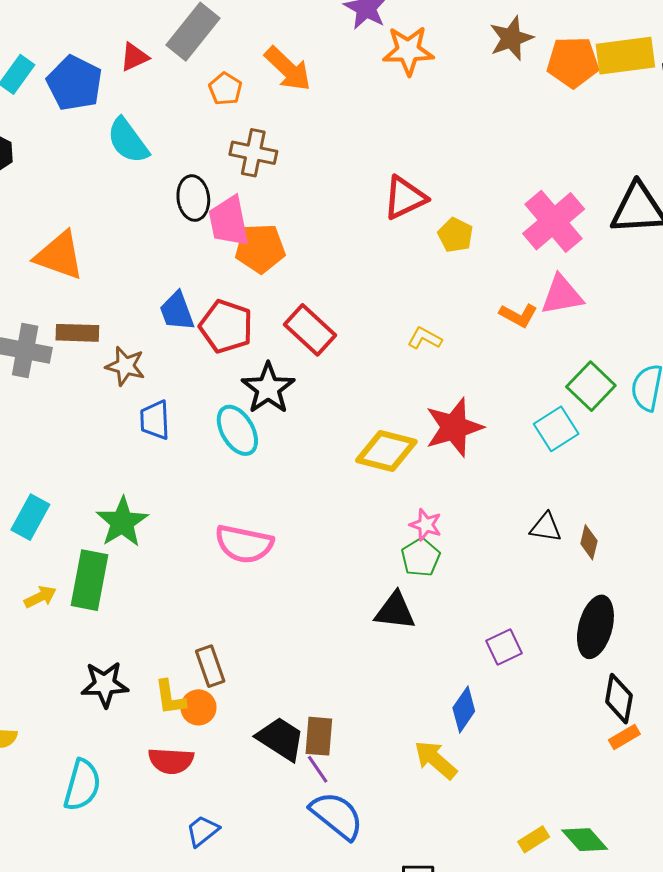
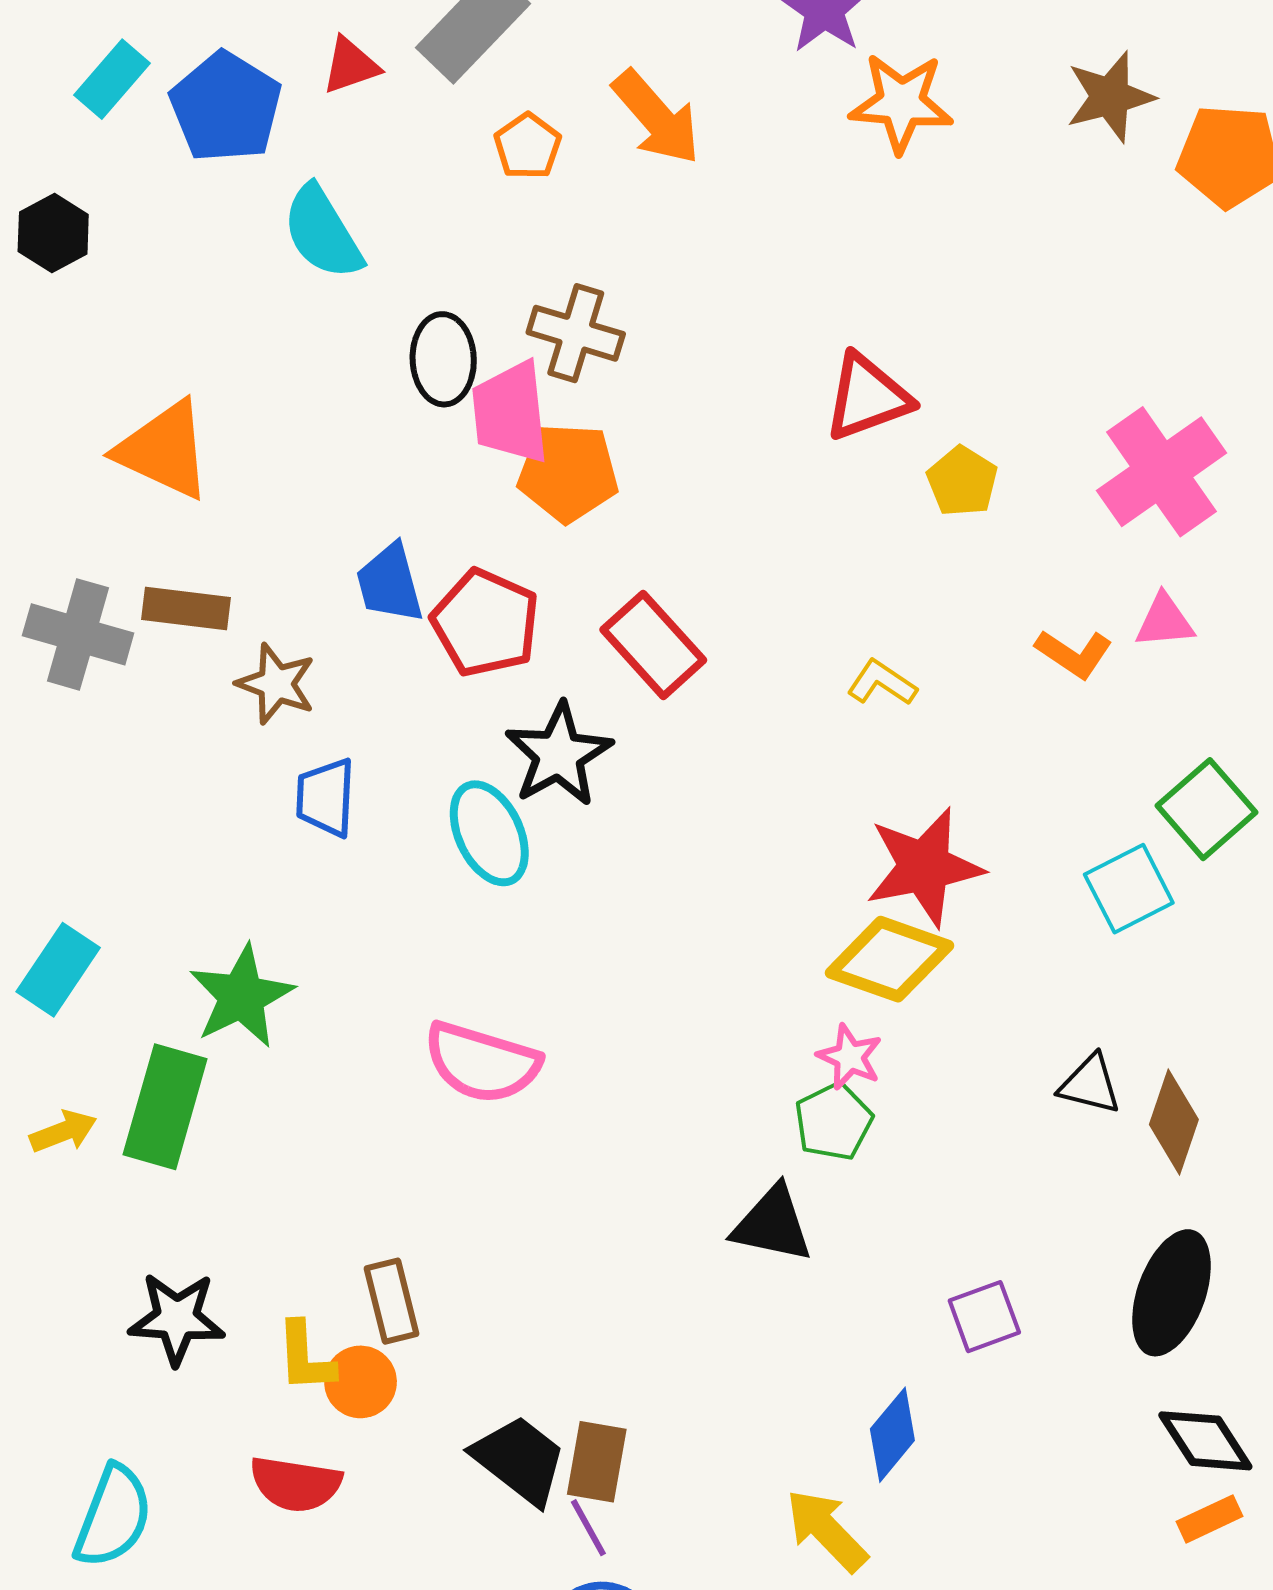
brown cross: (253, 153) -> (576, 333), moved
pink triangle: (562, 295) -> (1165, 621), size x0.7
yellow diamond: (386, 451) -> (889, 959), moved
brown diamond: (589, 542) -> (1174, 1122), size x1.4
black diamond: (619, 699) -> (1205, 1441), turned -48

